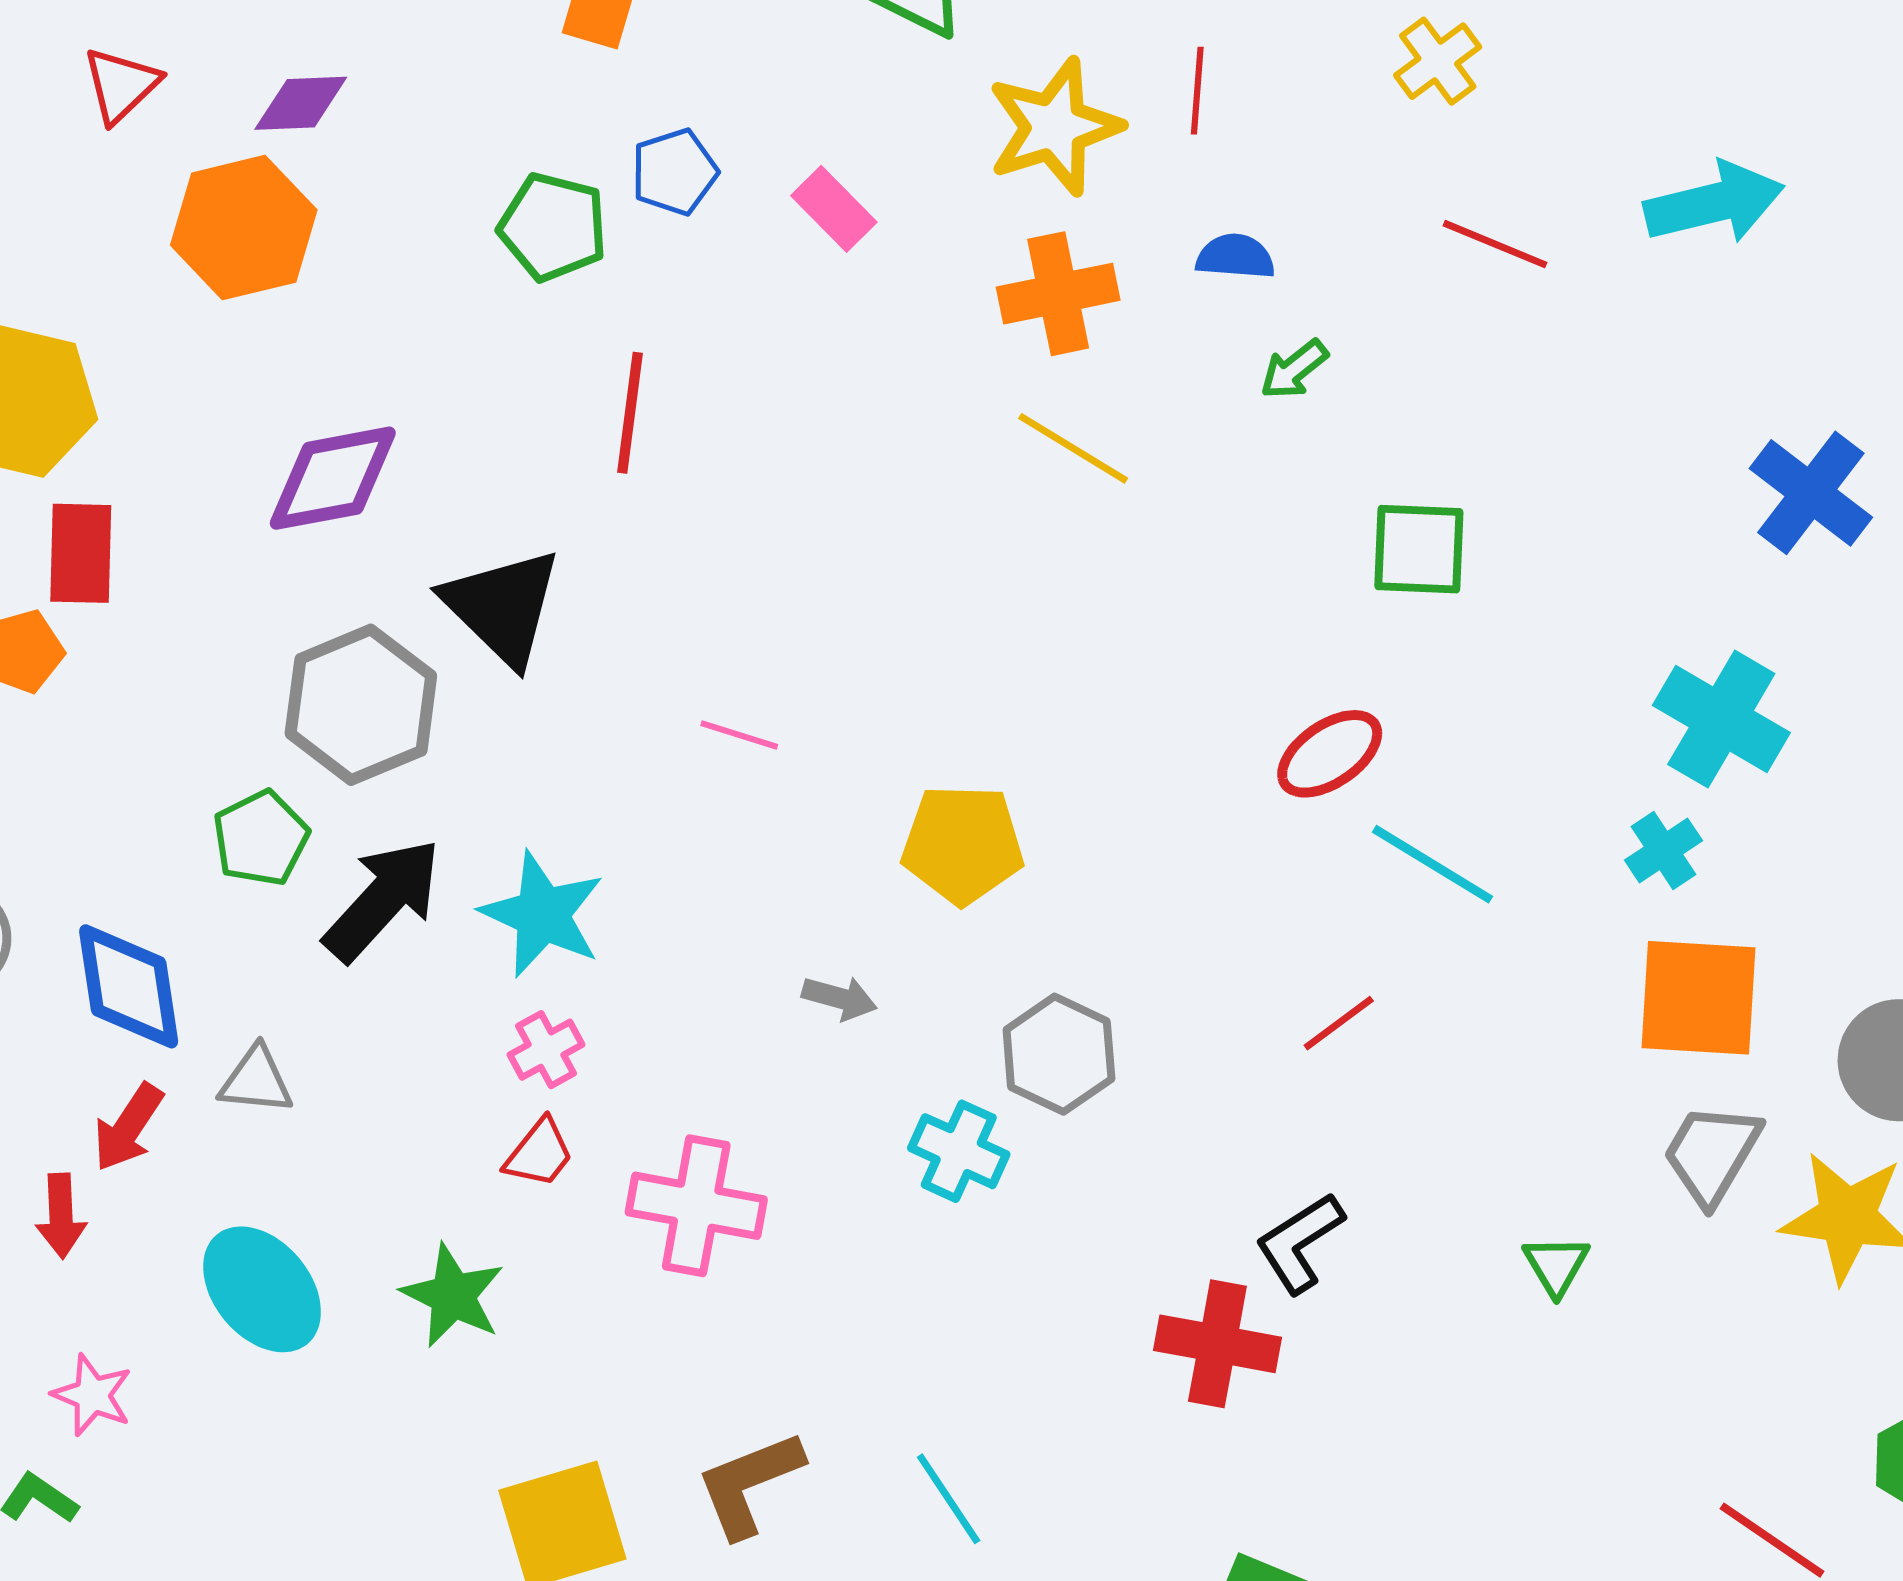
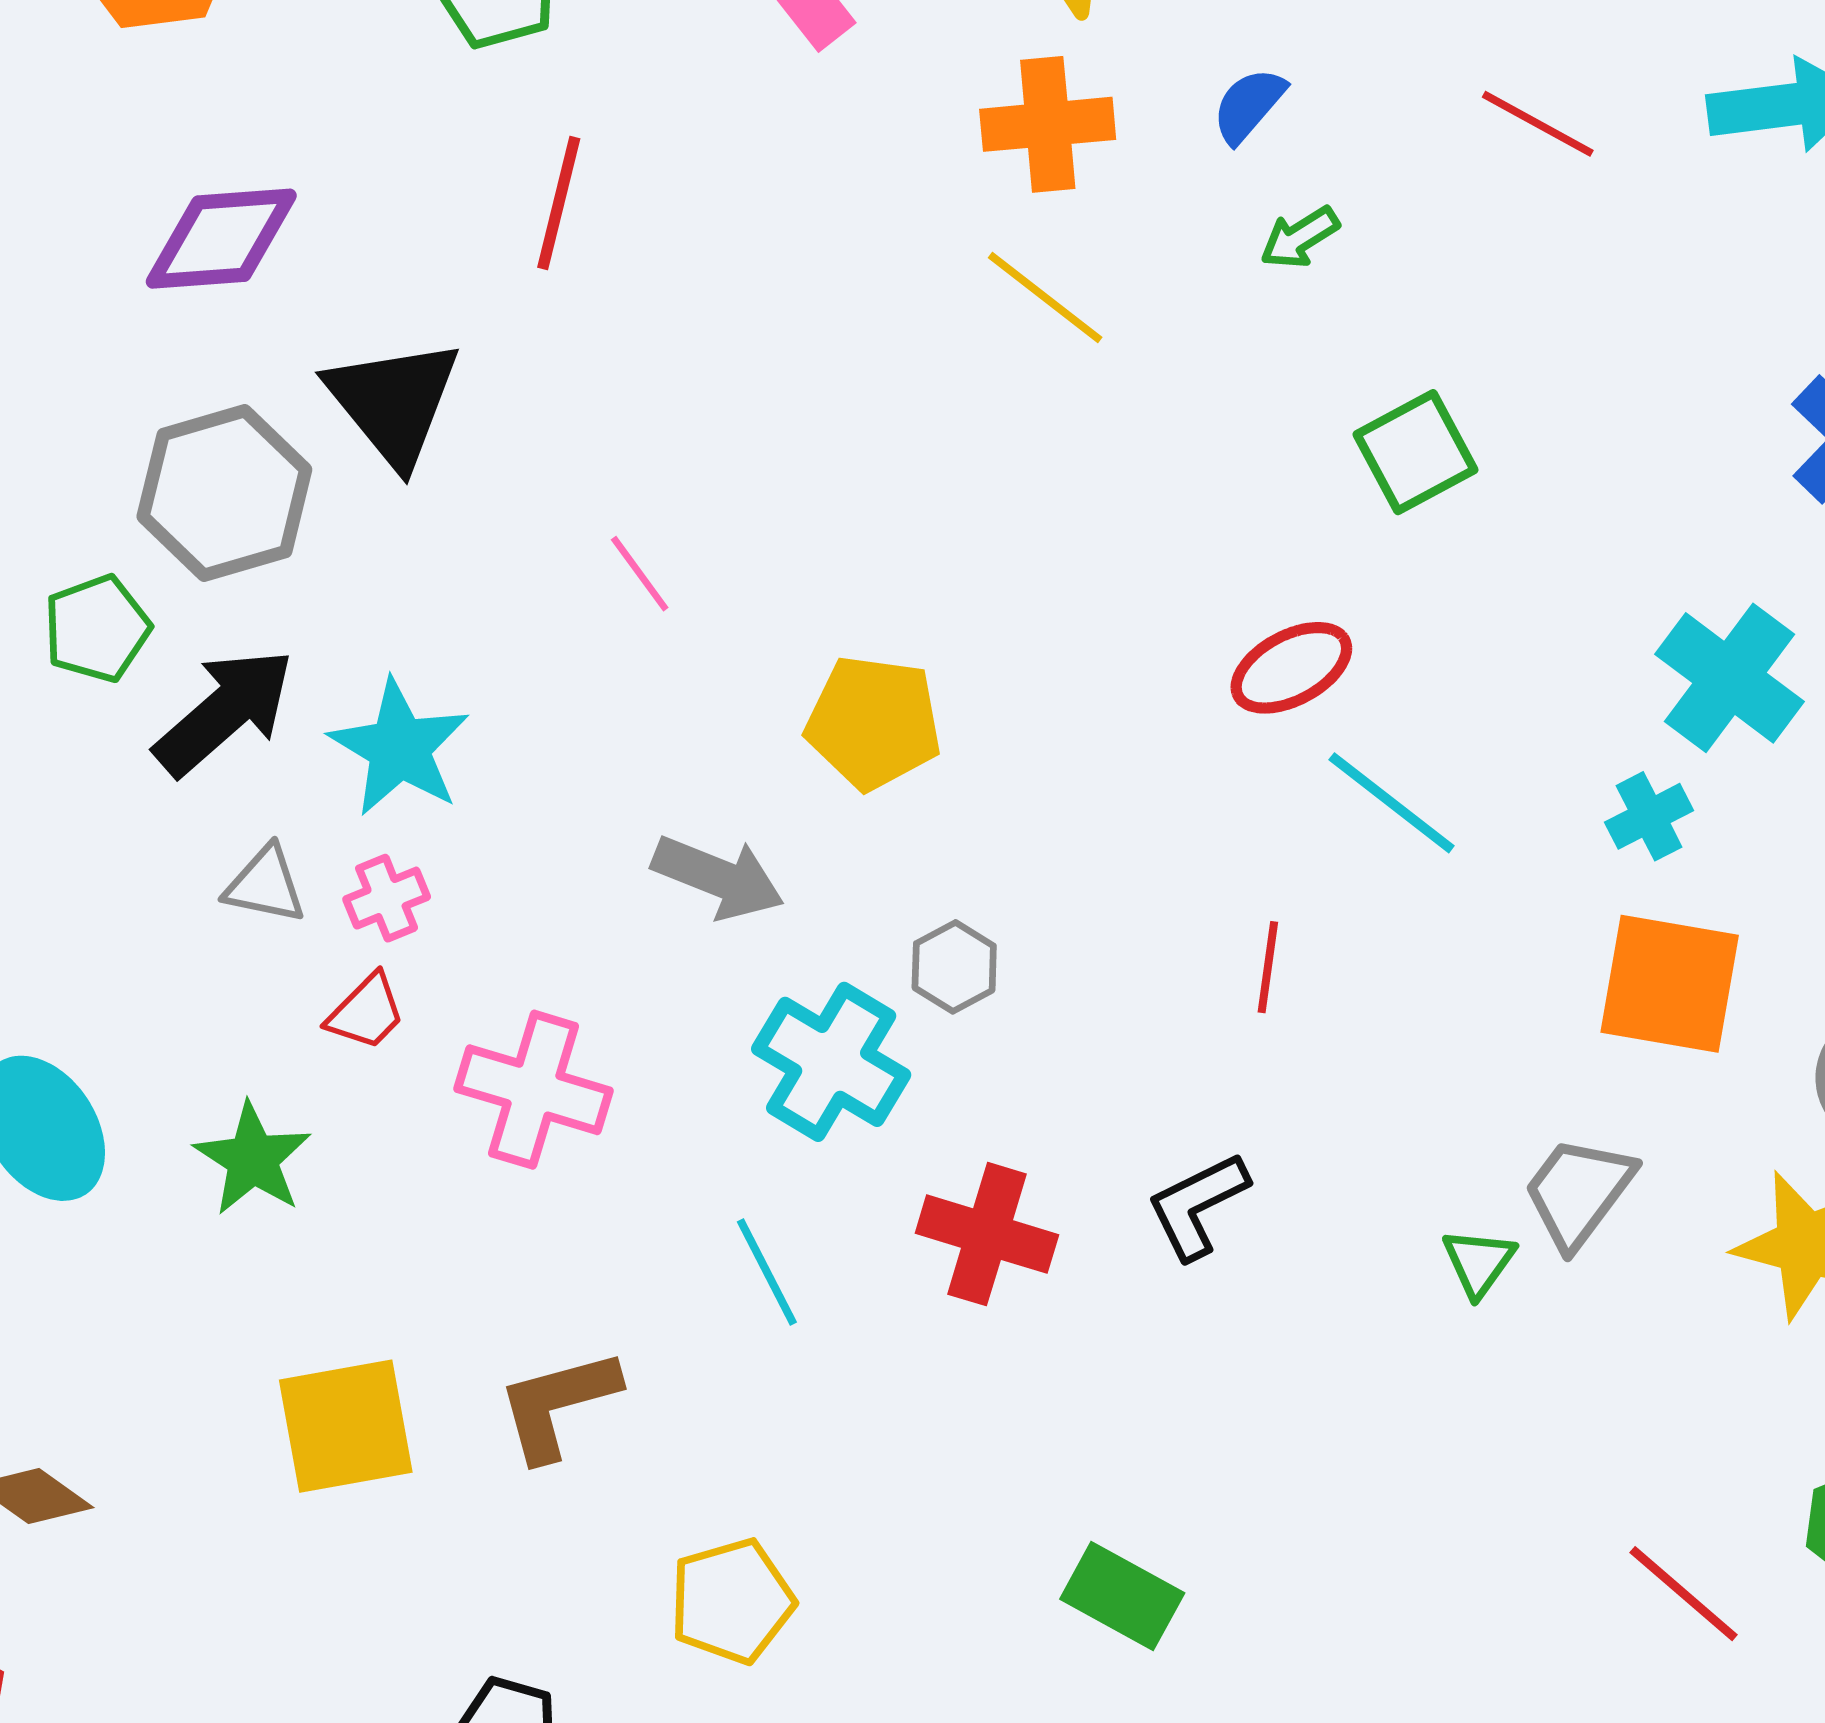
blue semicircle: (1235, 257) -> (1249, 105), turned -60
green square: (1419, 549) -> (1415, 452), turned -37
pink line: (739, 735) -> (640, 574), turned 30
gray arrow: (840, 998) -> (718, 877), size x1.6
red line: (1339, 1023) -> (1268, 967), turned -52
gray hexagon: (1059, 1054) -> (954, 967), size x0.7
gray triangle: (256, 1080) -> (265, 885), moved
cyan cross: (959, 1151) -> (831, 1062), size x1.4
gray trapezoid: (1712, 1154) -> (1579, 1192), moved
red cross: (1217, 1344) -> (987, 1234), moved
cyan line: (949, 1499) -> (767, 1272), moved

